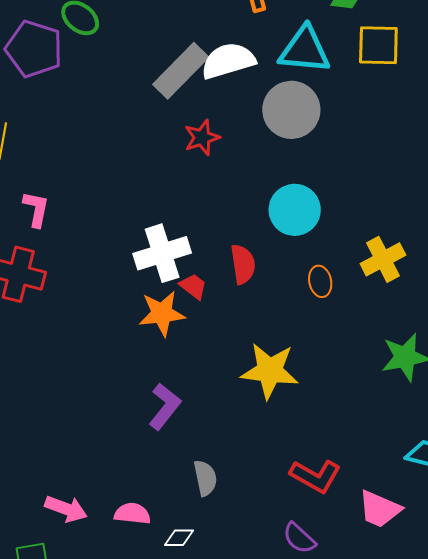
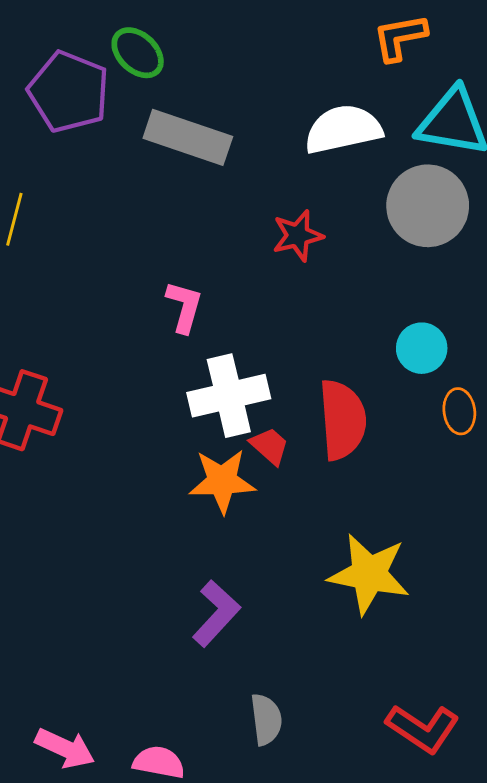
gray rectangle: (181, 71) -> (188, 137), moved, turned 60
pink L-shape: (36, 209) -> (184, 307), moved
cyan circle: (295, 210) -> (422, 348), size x0.7
red semicircle: (243, 264) -> (342, 420), size x1.4
orange ellipse: (320, 281) -> (459, 411), moved

